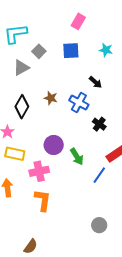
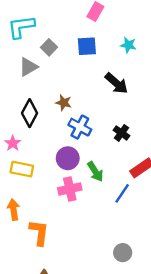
black arrow: (95, 82) -> (116, 83), size x1.5
blue cross: (79, 103) -> (80, 127), moved
pink cross: (39, 171) -> (70, 189), moved
orange L-shape: (43, 200) -> (39, 233), moved

